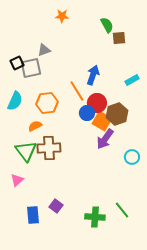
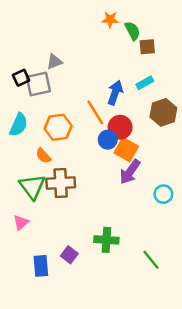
orange star: (62, 16) -> (110, 20), moved
cyan rectangle: (132, 80) -> (145, 83), moved
brown hexagon: (117, 114) -> (163, 112), moved
orange semicircle: (35, 126) -> (43, 156), turned -104
green cross: (95, 217) -> (106, 240), moved

